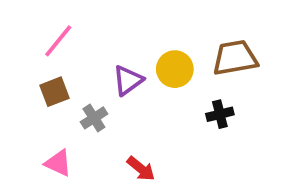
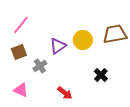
black cross: (220, 114) -> (101, 75), moved, turned -32

